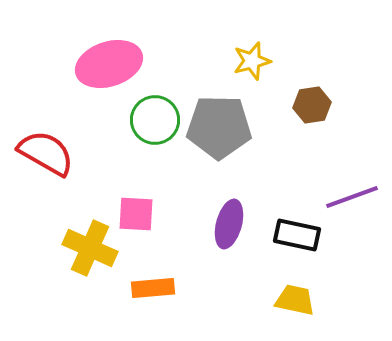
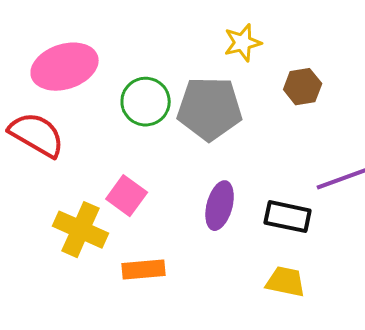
pink ellipse: (109, 64) -> (65, 67), moved
pink square: (136, 214) -> (127, 196), turned 33

